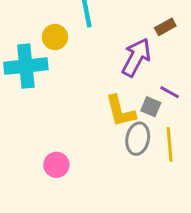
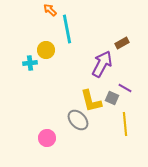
cyan cross: (26, 66) -> (30, 63), moved, size x0.5
gray ellipse: (138, 139) -> (78, 120), moved, turned -55

